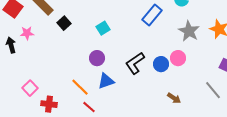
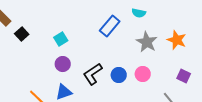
purple circle: (97, 58) -> (63, 64), moved
pink circle: (178, 58) -> (143, 74), moved

